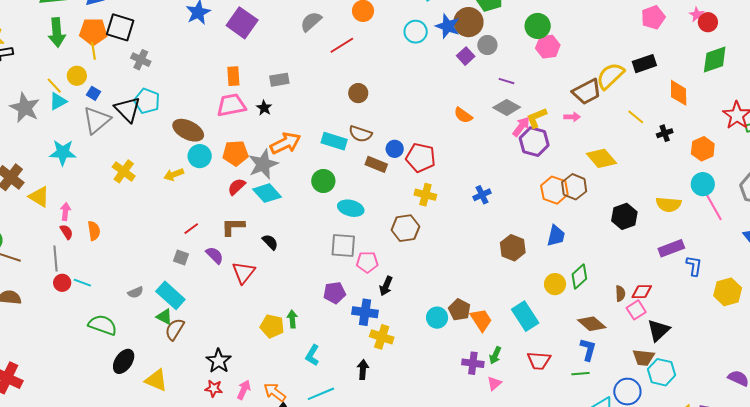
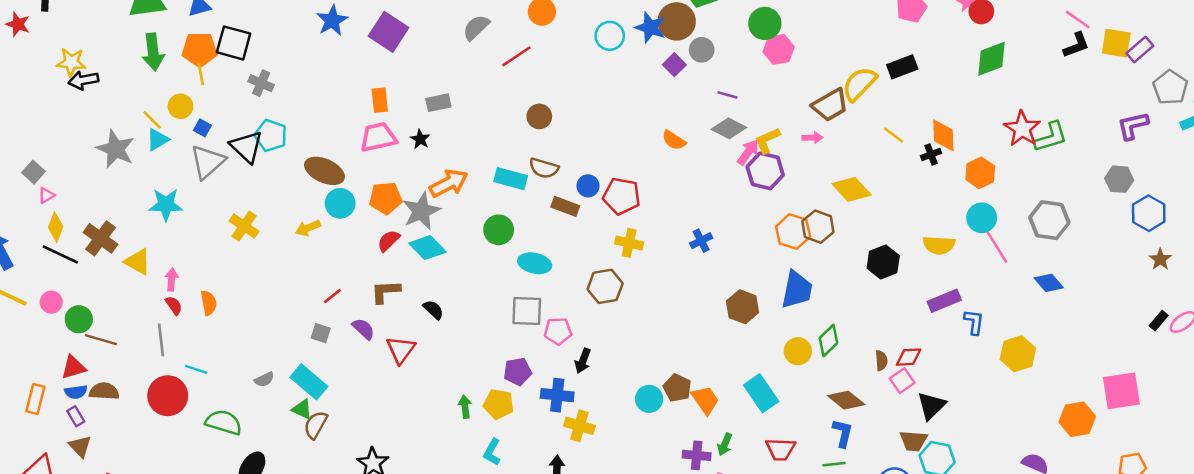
orange diamond: (679, 93) -> (943, 135), moved
blue trapezoid: (556, 236) -> (797, 290), size x1.4
red circle: (62, 283) -> (168, 396), moved, size x1.8
yellow pentagon: (272, 326) -> (499, 404), moved

